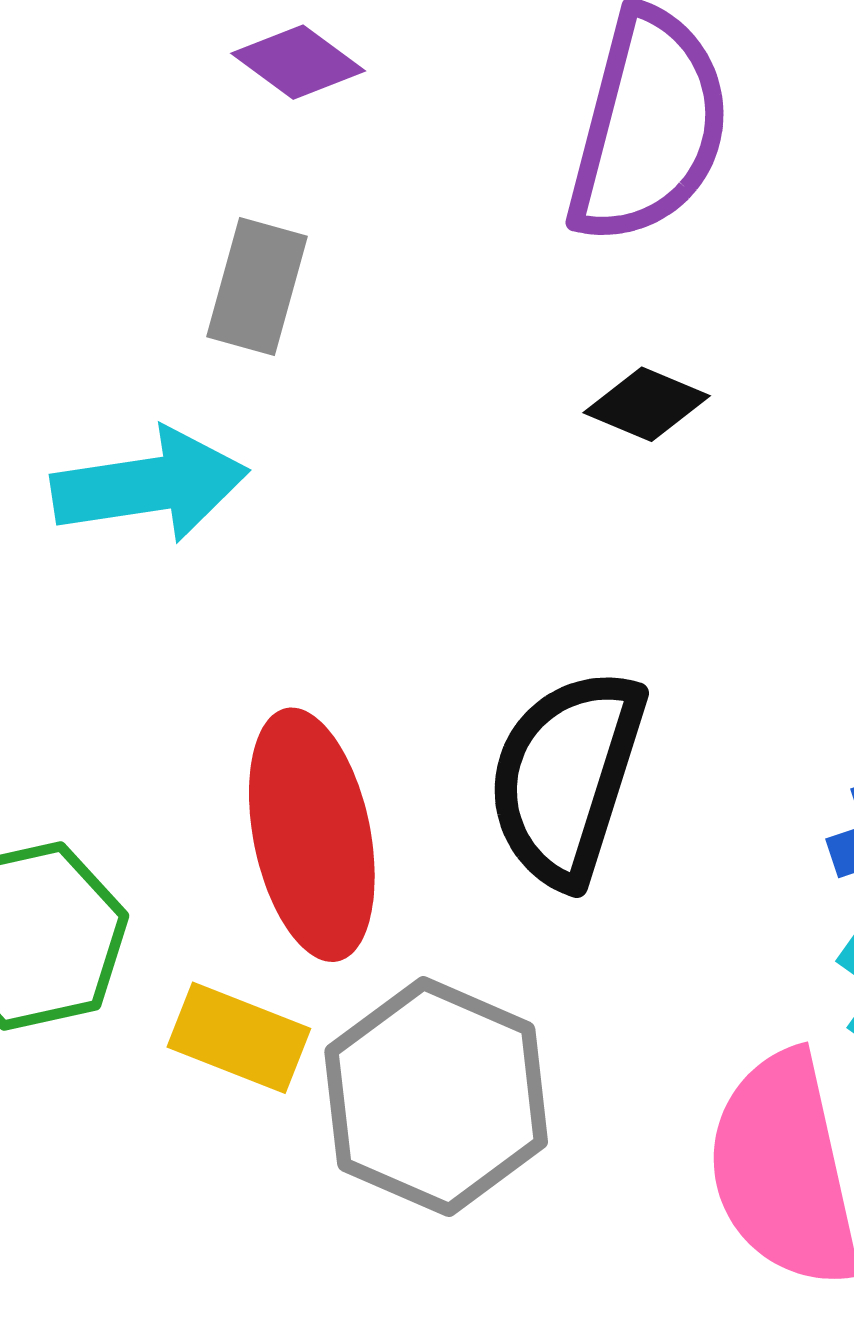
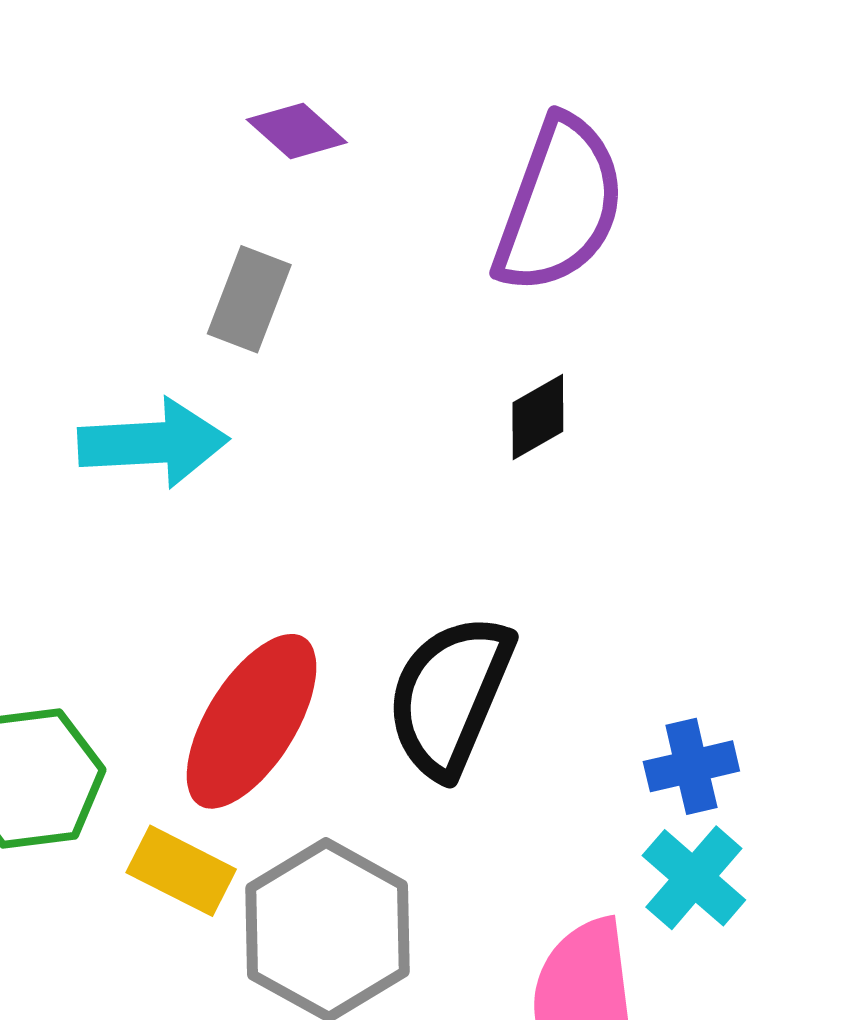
black diamond: (647, 404) -> (538, 417), turned -58
red ellipse: (312, 835) -> (252, 721), turned 38

